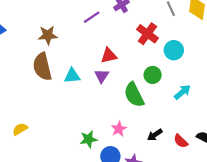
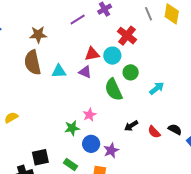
cyan circle: (174, 50) -> (112, 56), moved
purple triangle: (102, 76) -> (85, 72), turned -40
pink star: (119, 129) -> (89, 115), moved

